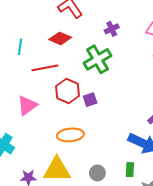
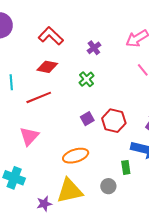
green cross: (97, 59) -> (87, 79), size x0.6
red hexagon: (68, 91) -> (114, 121), moved
green rectangle: (130, 170) -> (126, 167), moved

